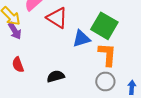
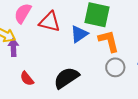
purple arrow: (15, 31) -> (13, 47), turned -132
black semicircle: (56, 76) -> (66, 78), size x1.5

